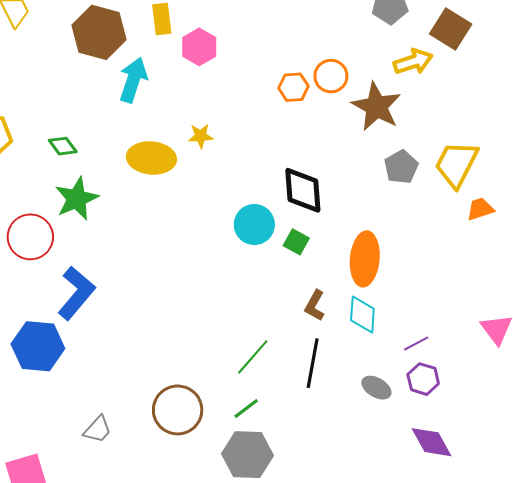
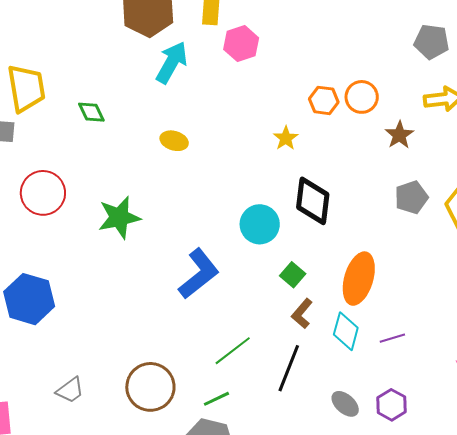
brown star: (377, 107) -> (399, 135), size x0.6
yellow star: (201, 136) -> (286, 138), moved, turned 30
yellow ellipse: (151, 158) -> (174, 141), size x0.6
green star: (77, 199) -> (119, 217), moved
green square: (296, 242) -> (293, 275), moved
blue L-shape: (76, 293) -> (199, 274), moved
purple line: (416, 344) -> (392, 338), moved

